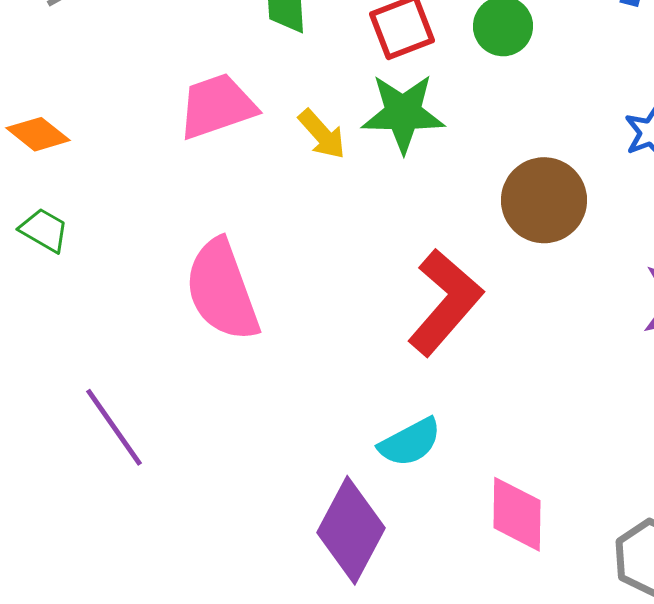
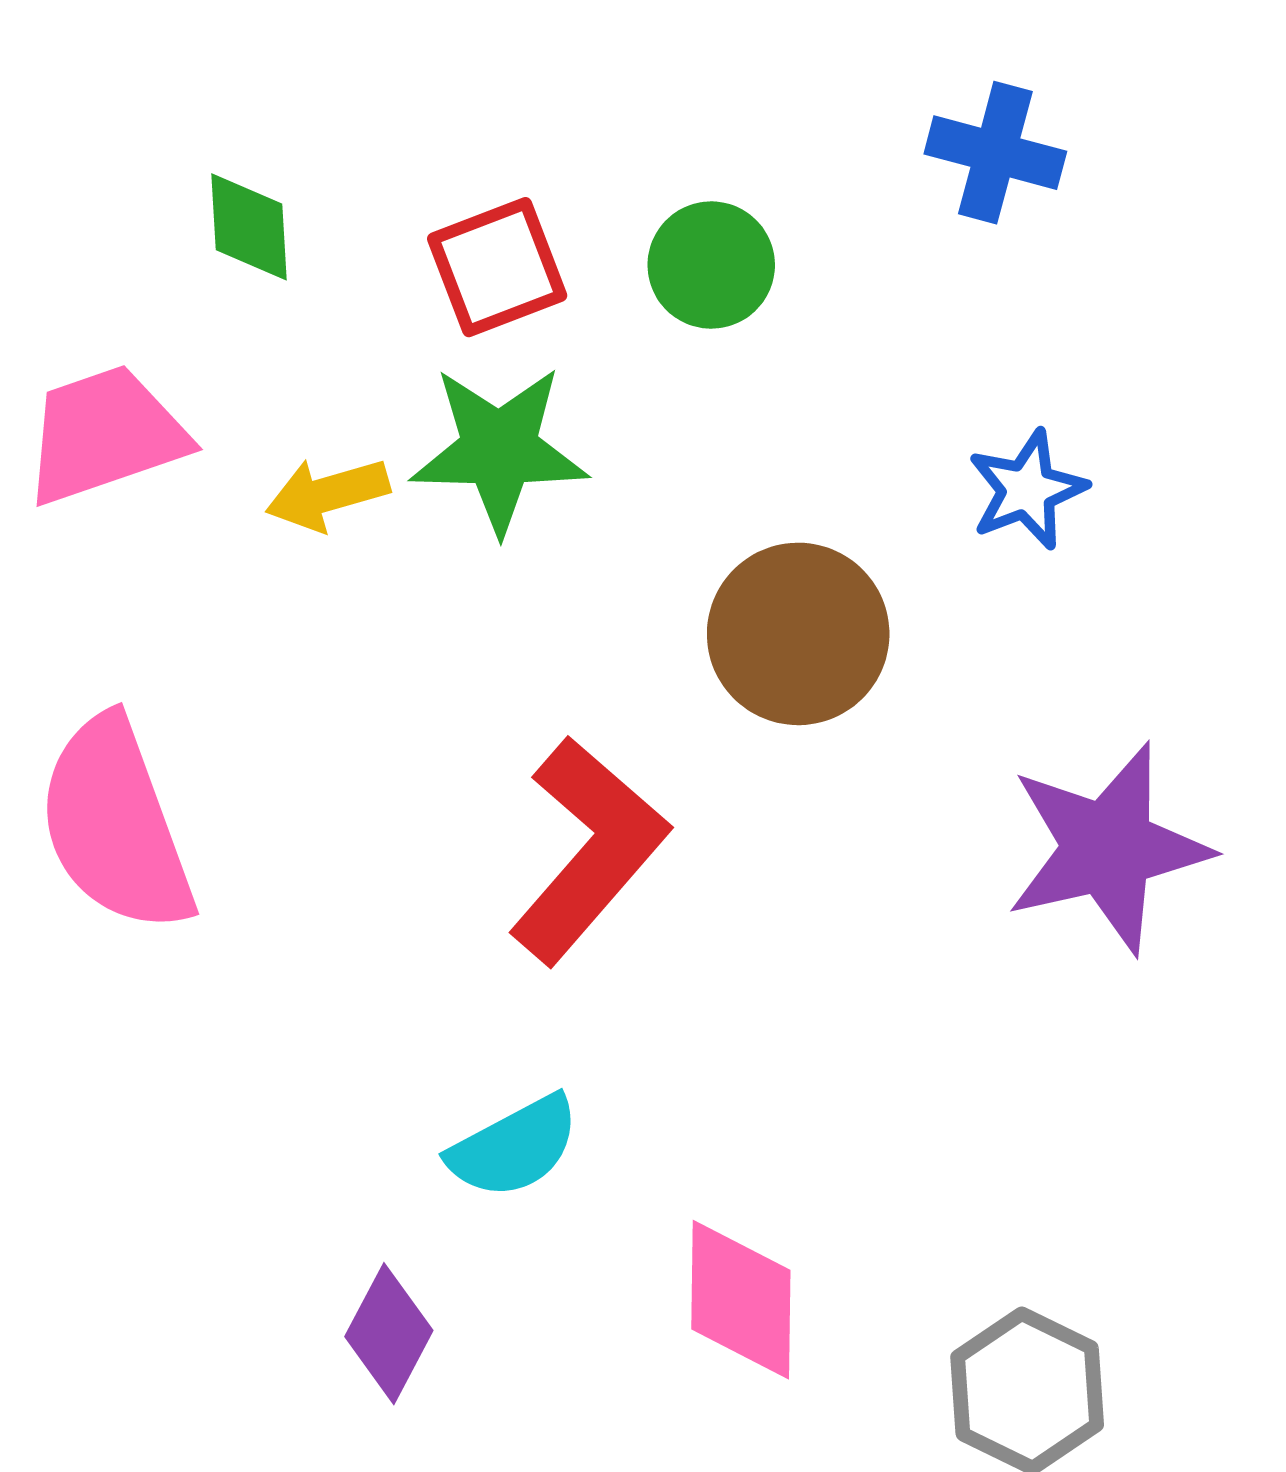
yellow arrow: (322, 134) -> (327, 494), turned 116
purple diamond: (351, 530) -> (389, 1334), size x0.6

